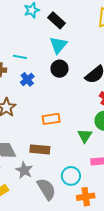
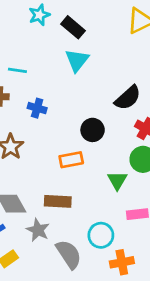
cyan line: (20, 57) -> (17, 70), moved
black circle: (59, 69) -> (93, 130), moved
blue cross: (27, 79) -> (37, 108), turned -32

